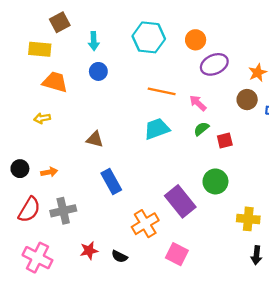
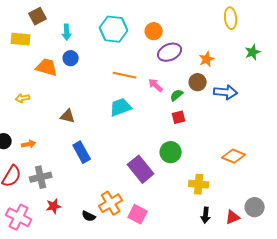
orange trapezoid: (55, 82) -> (47, 67), moved
green semicircle: (201, 129) -> (177, 95), moved
orange cross: (145, 224) -> (111, 203), moved
red star: (89, 251) -> (54, 206), moved

